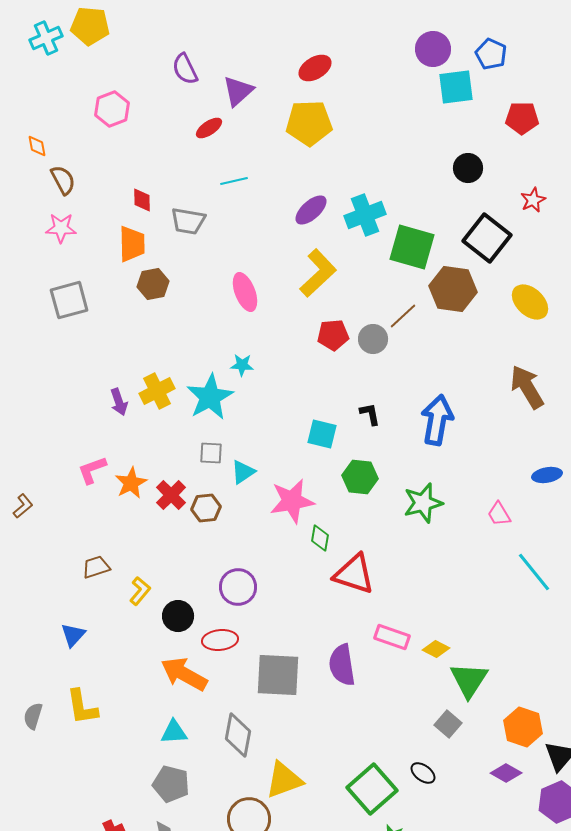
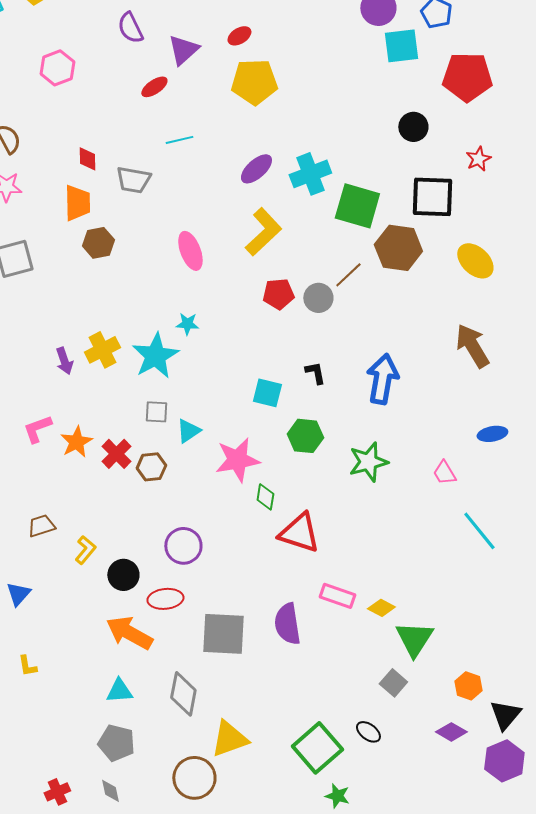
red ellipse: (315, 68) -> (239, 36), moved, size x0.7
red pentagon: (522, 118) -> (467, 77), size x1.5
black square: (487, 238) -> (432, 197), turned -36
yellow L-shape: (82, 707) -> (27, 666), size x0.6
orange hexagon: (523, 727) -> (468, 686), size x0.7

